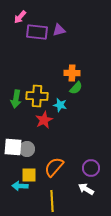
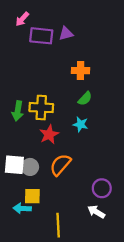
orange cross: (72, 73) -> (80, 71), moved
cyan star: (60, 105) -> (80, 124), moved
orange semicircle: (54, 167) -> (60, 165), moved

